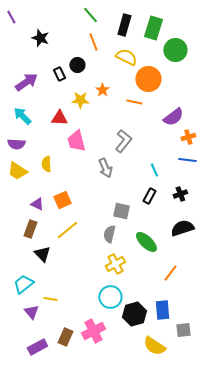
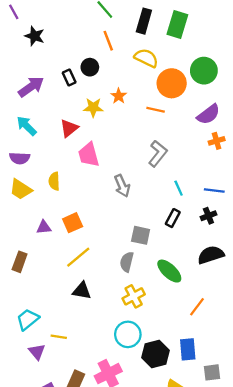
black star: (40, 38) -> (35, 36), moved
green circle: (175, 50) -> (204, 71), moved
purple semicircle: (173, 117) -> (208, 114), moved
red triangle: (59, 118) -> (69, 128), turned -42
orange cross: (188, 137) -> (217, 141), moved
gray L-shape: (123, 141) -> (158, 154), moved
blue line: (187, 160) -> (214, 190), moved
purple triangle: (37, 204) -> (44, 227), turned -32
brown rectangle: (30, 229) -> (20, 262), moved
black triangle: (42, 254) -> (82, 291), moved, turned -36

